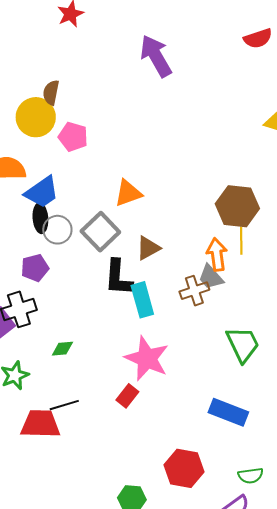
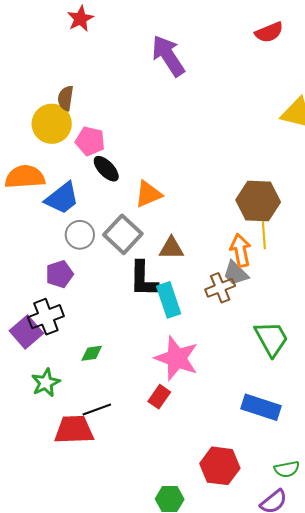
black ellipse: (40, 218) -> (106, 169), moved, turned -36
brown triangle: (148, 248) -> (171, 248), turned 32

